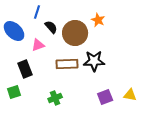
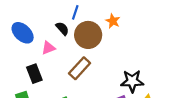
blue line: (37, 12) -> (75, 12), moved
black star: (94, 61) -> (132, 81), moved
brown rectangle: (67, 64) -> (80, 68), turned -45

